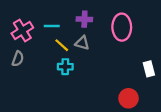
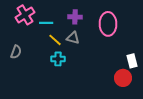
pink cross: (22, 31) -> (25, 15), moved
red circle: (129, 98) -> (123, 78), moved

